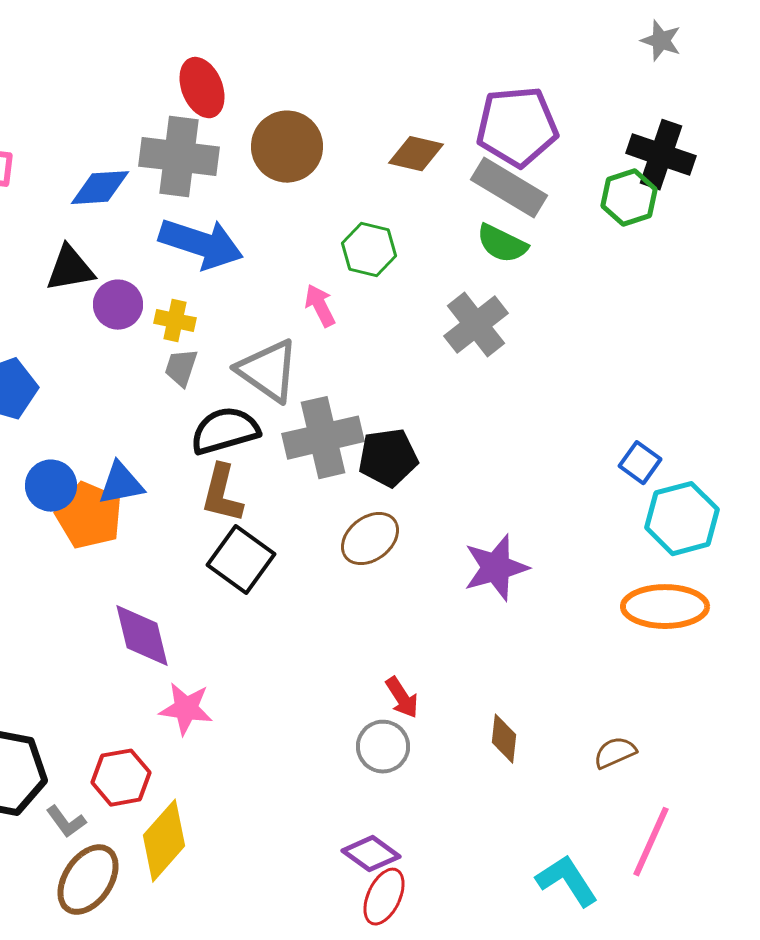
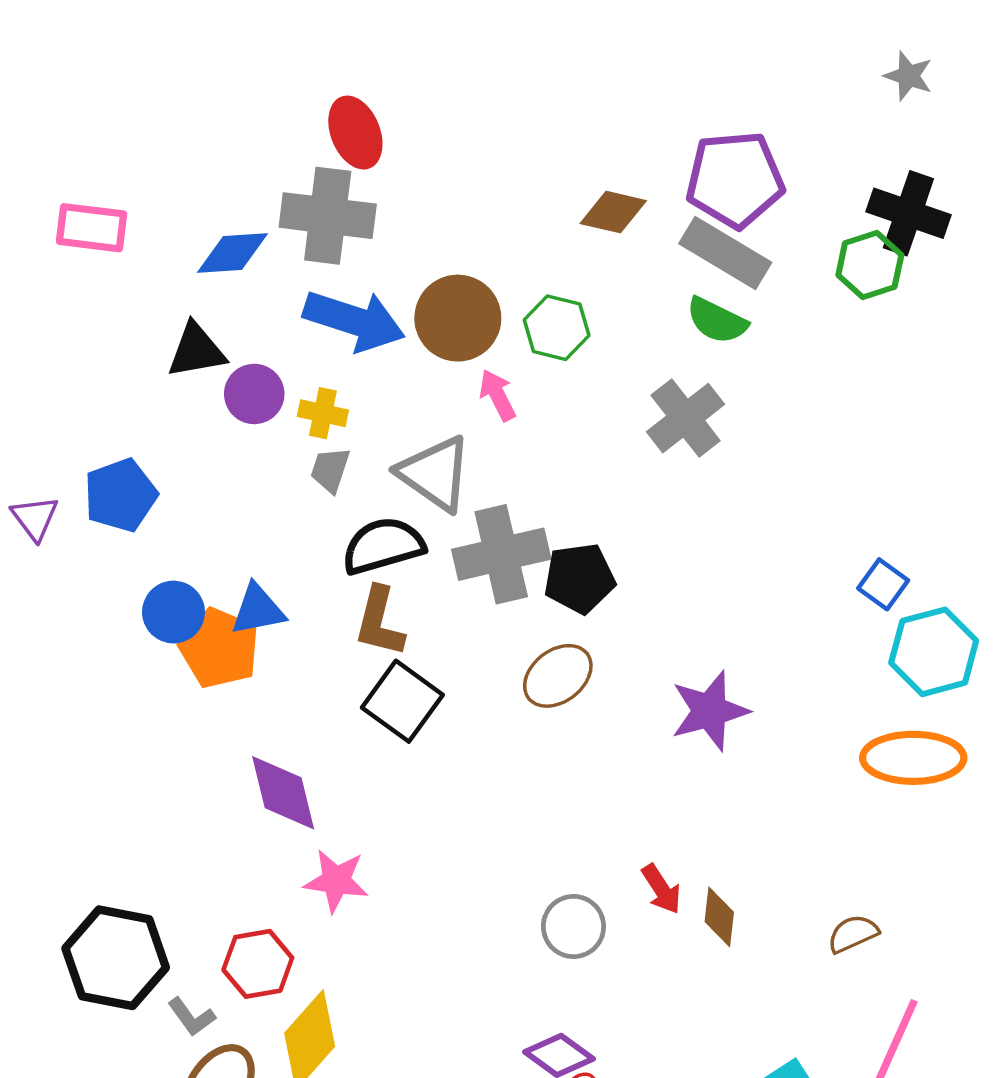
brown circle: (287, 147) -> (458, 318), moved
red arrow: (402, 698) -> (661, 889), moved

